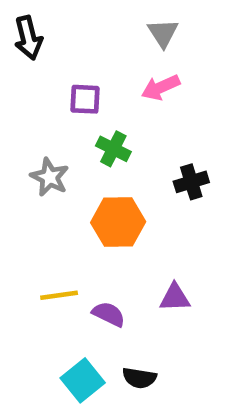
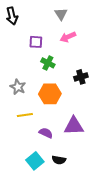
gray triangle: (163, 33) -> (61, 14), moved
gray star: (50, 177) -> (18, 87), moved
yellow line: (59, 295) -> (25, 115), moved
purple triangle: (175, 298) -> (74, 126), size x1.5

